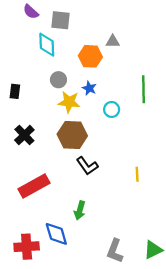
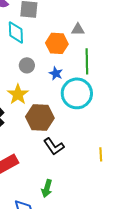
green line: (143, 89) -> (87, 61), moved
yellow star: (69, 102) -> (18, 94), moved, turned 30
cyan circle: (112, 109) -> (77, 93), size x2.0

